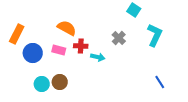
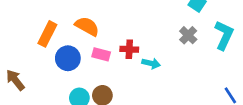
orange semicircle: (67, 28) -> (87, 26), moved
gray cross: (119, 38) -> (188, 35), moved

